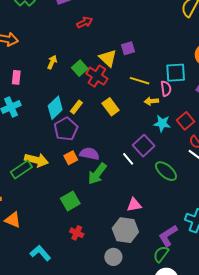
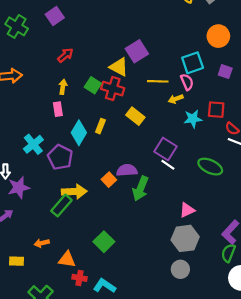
red arrow: (85, 22) -> (65, 55), moved
purple square: (128, 48) -> (137, 51), size x1.5
pink rectangle: (16, 77) -> (58, 109), moved
red square: (186, 121) -> (216, 110), turned -30
purple pentagon: (66, 129) -> (60, 157), moved
purple square: (144, 146) -> (165, 149), moved
green square: (70, 201) -> (104, 242), moved
red cross: (77, 233) -> (80, 278), moved

